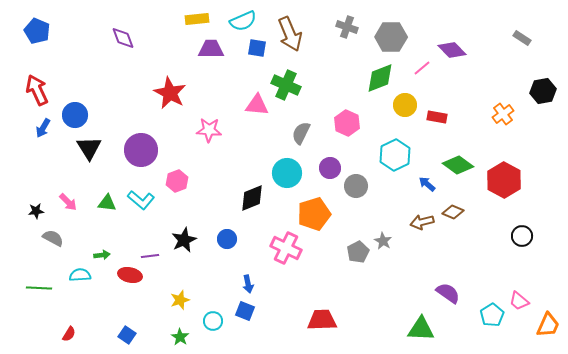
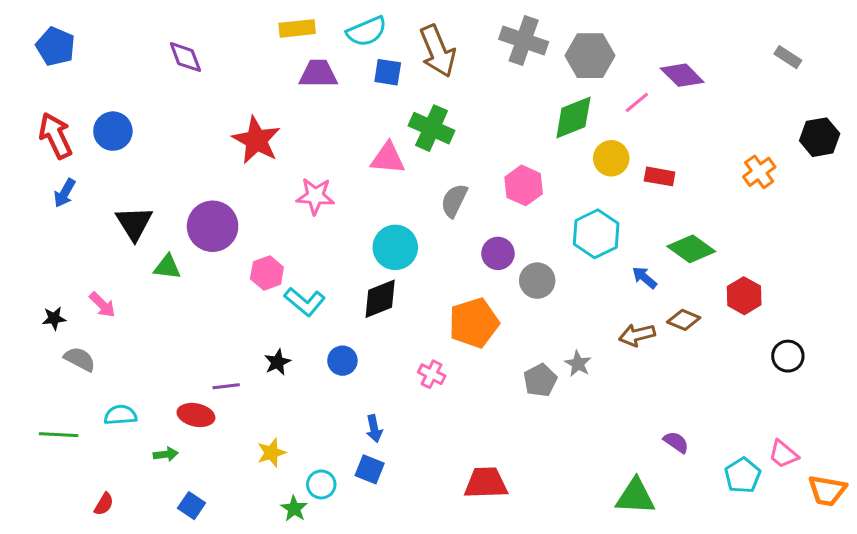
gray cross: (347, 27) -> (524, 40), size x1.4
blue circle: (75, 115) -> (113, 131), moved
cyan circle: (287, 173) -> (395, 247), moved
red hexagon: (504, 180) -> (744, 296), moved, size x0.7
cyan L-shape: (141, 200) -> (305, 302), moved
green triangle: (107, 203) -> (167, 267), moved
black star: (184, 240) -> (278, 362), size x0.7
pink cross: (286, 248) -> (432, 374), size x0.6
green arrow: (102, 255) -> (166, 454), moved
purple semicircle: (448, 293) -> (676, 442), size x0.7
orange trapezoid: (548, 325) -> (827, 490), turned 76
green star: (180, 337) -> (294, 509), moved

